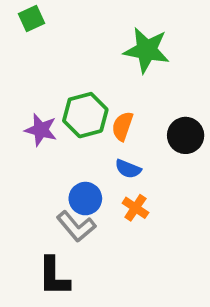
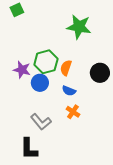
blue circle: (85, 199) -> (40, 83), moved

